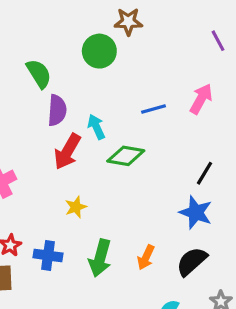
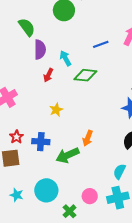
red arrow: (67, 152) -> (48, 75), size x0.6
orange arrow: (146, 257) -> (88, 138), moved
green arrow: (100, 258) -> (68, 155), moved, turned 55

